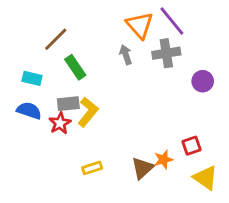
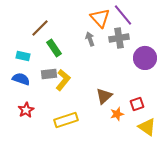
purple circle: (203, 81) -> (145, 58), size x1.5
red star: (60, 123) -> (26, 110), moved
yellow rectangle: (92, 168) -> (66, 120), size x1.6
brown triangle: (142, 168) -> (104, 96), moved

